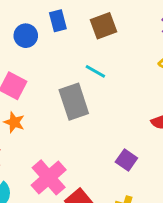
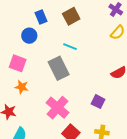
blue circle: (26, 36) -> (29, 36), moved
pink cross: (49, 177) -> (58, 108), moved

